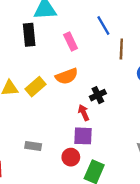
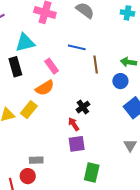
blue line: (103, 25) -> (77, 47), turned -36
orange semicircle: (67, 76) -> (45, 88), moved
red circle: (71, 157) -> (28, 176), moved

